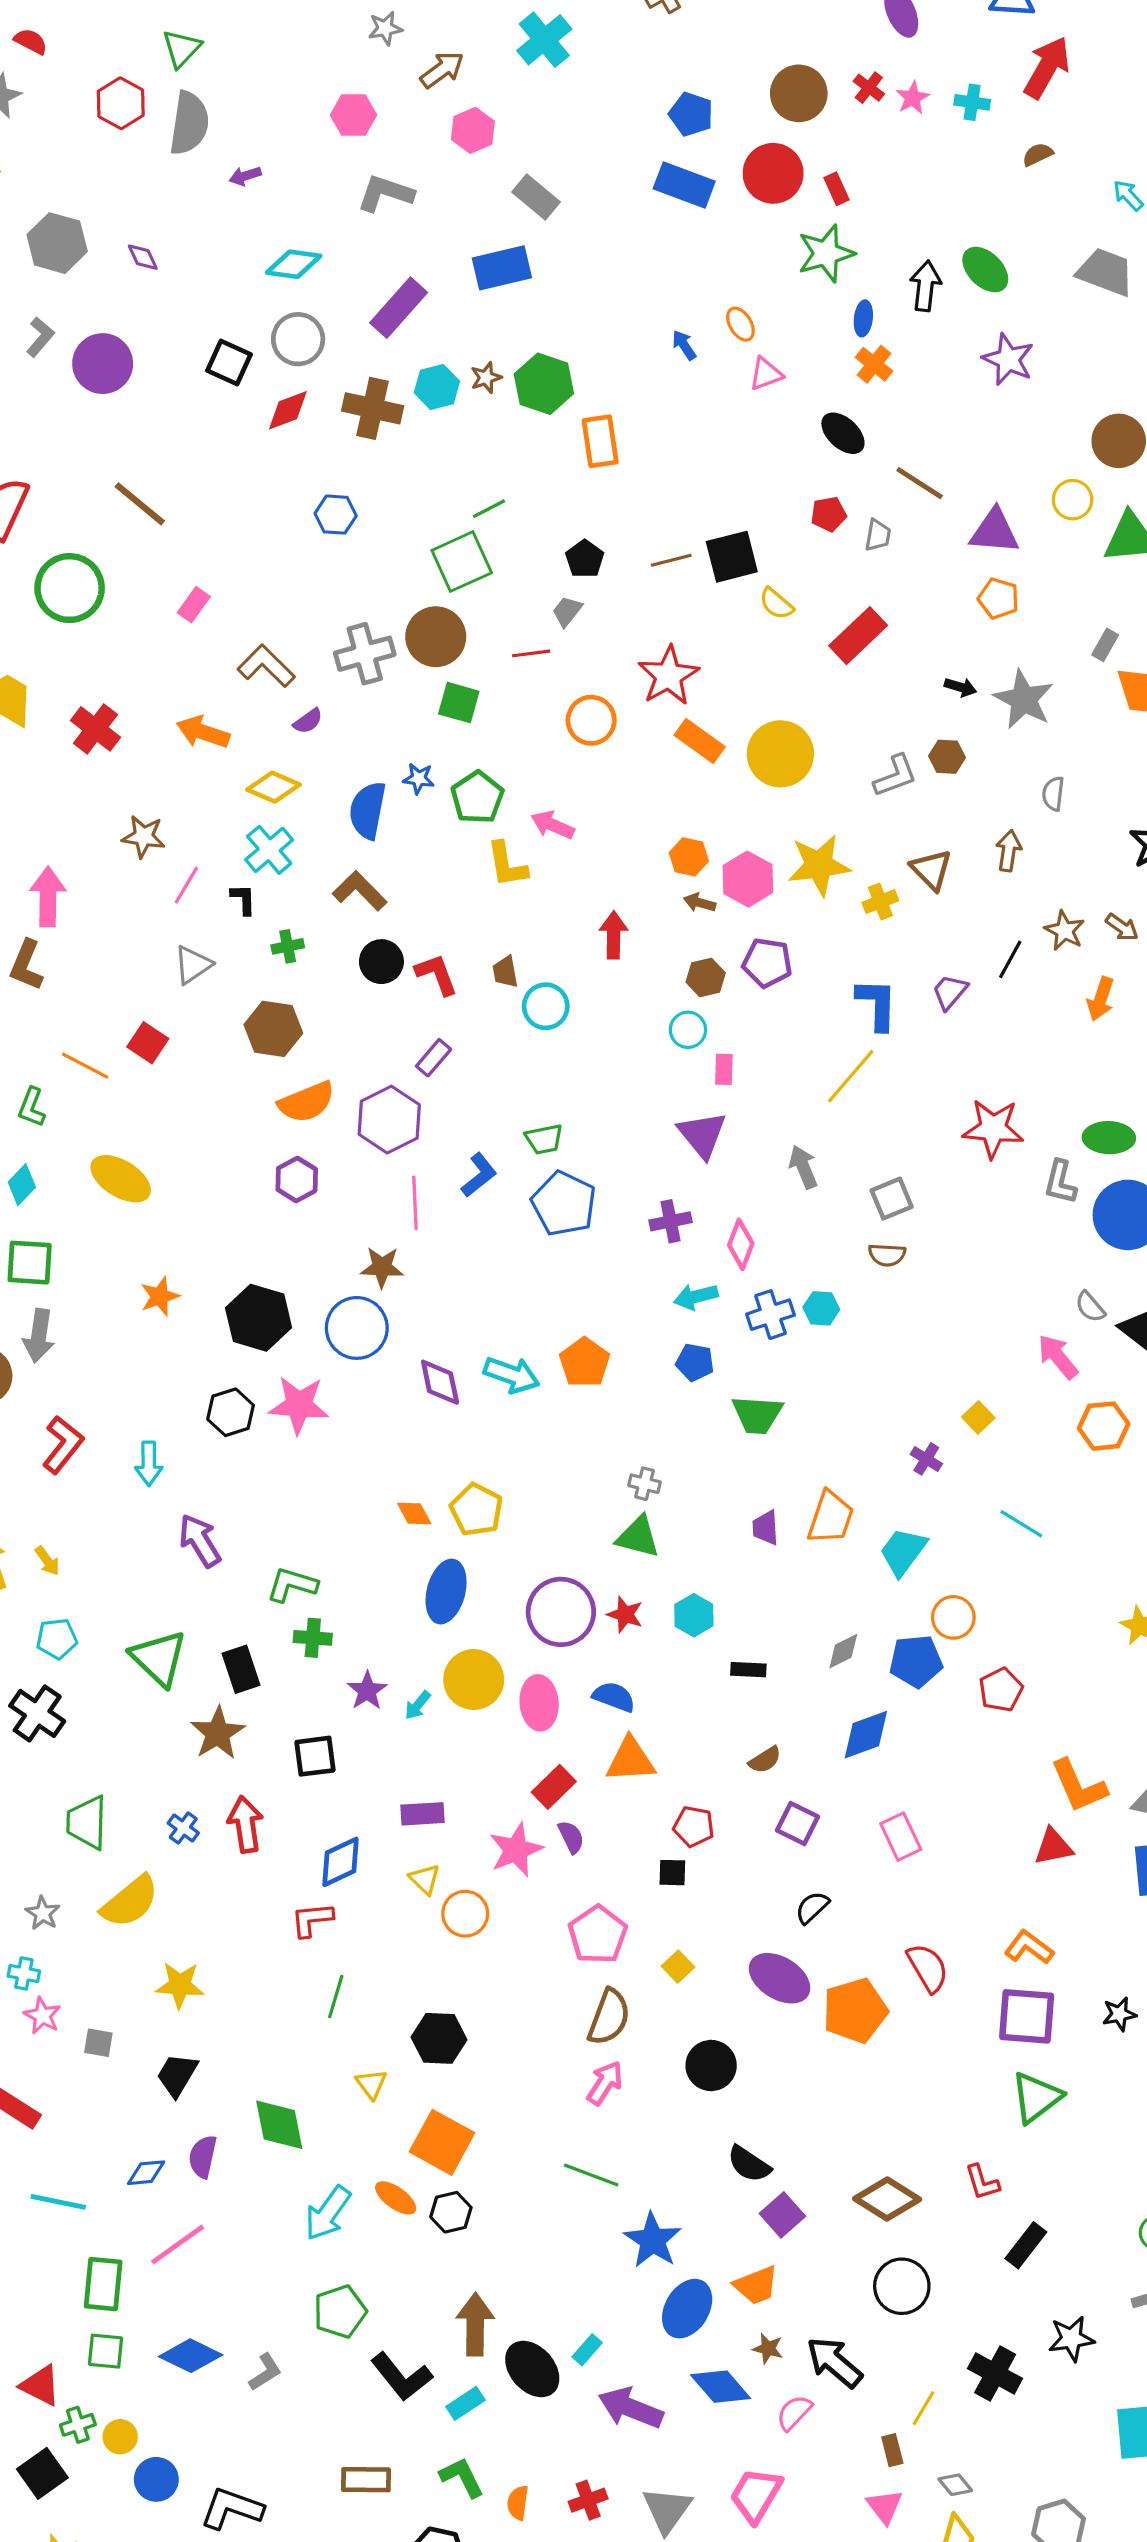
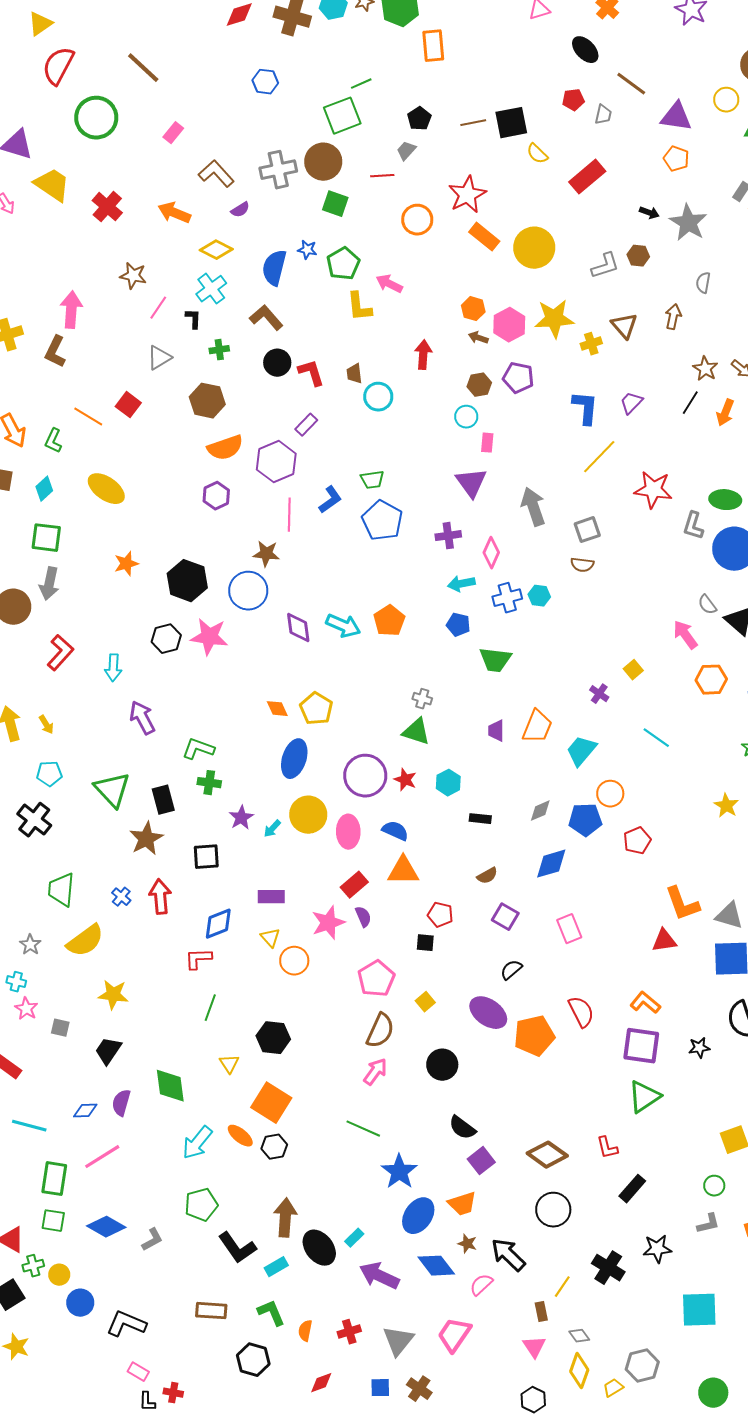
black line: (1010, 959) -> (690, 403), moved
yellow line: (851, 1076) -> (599, 457), moved
gray arrow: (803, 1167) -> (533, 507), size x1.4

